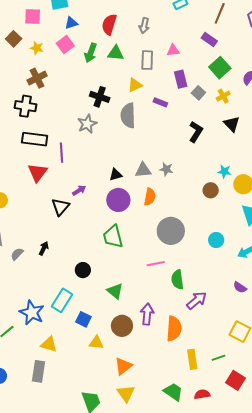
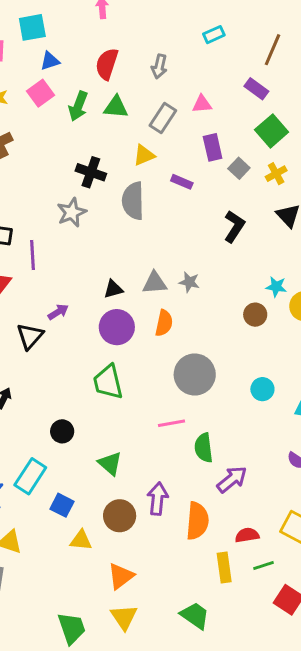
gray rectangle: (147, 60) -> (163, 118), turned 30
red semicircle: (202, 394) -> (247, 535), moved

